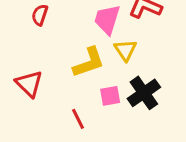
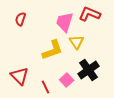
red triangle: (29, 84) -> (20, 76), moved
pink square: (110, 96) -> (67, 80), moved, turned -32

